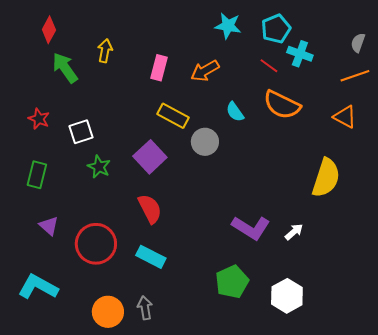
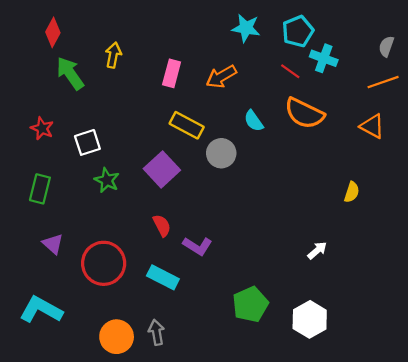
yellow semicircle: (326, 178) -> (352, 192), size x0.5
red semicircle: (150, 209) -> (162, 226), size x0.7
purple L-shape: (251, 228) -> (197, 246), moved, size x0.7

